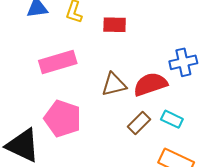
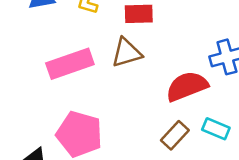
brown triangle: (114, 84) -> (127, 53), moved

